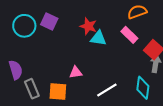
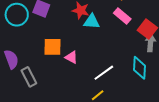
pink triangle: (76, 72) -> (71, 57), turned 40
orange square: (58, 91) -> (52, 47), moved

